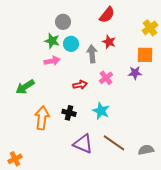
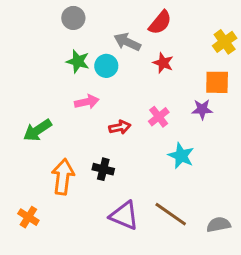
gray circle: (63, 22) -> (73, 18), moved
gray arrow: (92, 54) -> (127, 42), moved, turned -60
pink arrow: (52, 61) -> (87, 102), moved
cyan star: (101, 111) -> (181, 156), moved
orange cross: (15, 159) -> (28, 217), moved, turned -32

